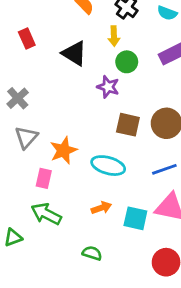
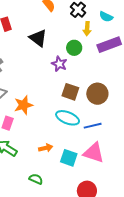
yellow arrow: (114, 36) -> (87, 29), moved
cyan ellipse: (108, 166) -> (68, 118), moved

